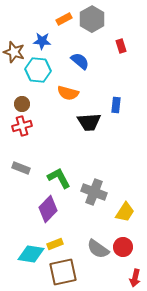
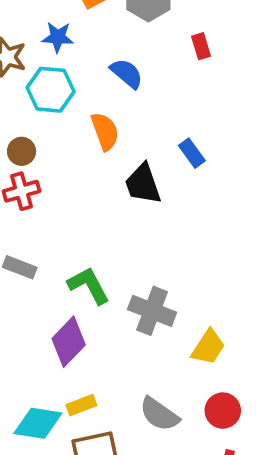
orange semicircle: (68, 93) -> (105, 131), turned -125
blue rectangle: (116, 105) -> (192, 153), turned -42
black trapezoid: (89, 122) -> (143, 184), turned 75
red circle: (123, 247) -> (223, 411), moved

